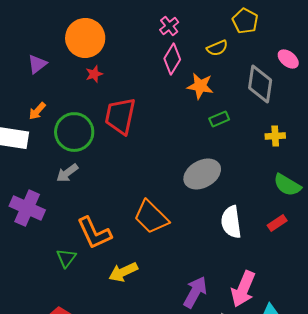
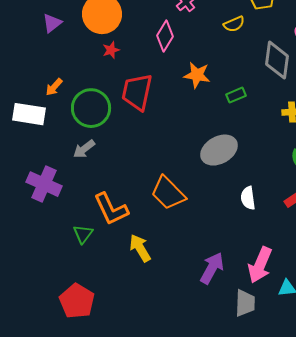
pink diamond: (172, 59) -> (165, 36), moved
purple triangle: (37, 64) -> (52, 23), moved
orange star: (200, 86) -> (197, 75), moved
white semicircle: (231, 222) -> (248, 198), size x0.7
yellow arrow: (123, 272) -> (140, 248), turned 84

